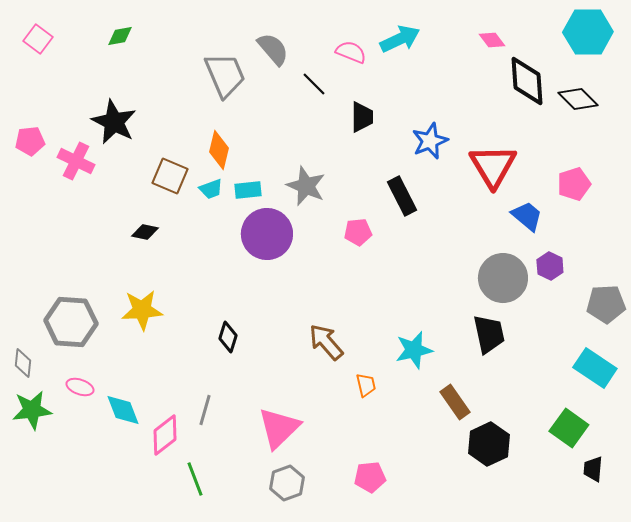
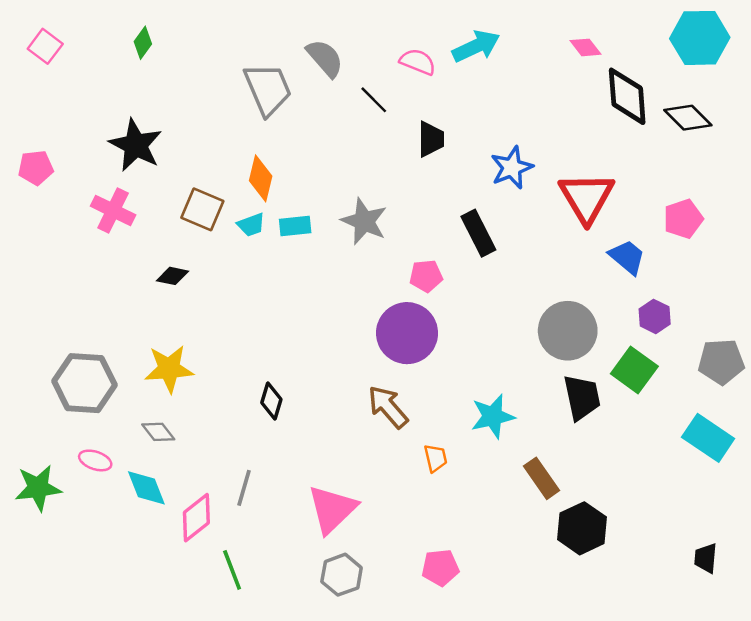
green diamond: (120, 36) -> (143, 43), turned -44
pink cross: (76, 161) -> (113, 211), moved
purple circle: (267, 234) -> (407, 333), moved
gray circle: (503, 278) -> (568, 331), moved
gray diamond: (23, 363) -> (158, 432), moved, turned -44
green square: (569, 428) -> (634, 370), moved

